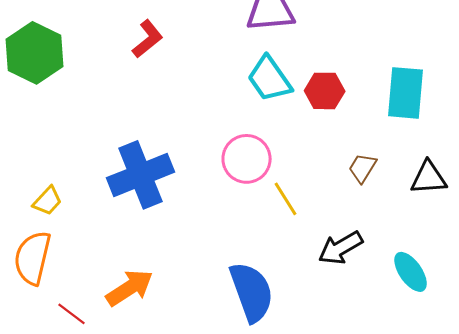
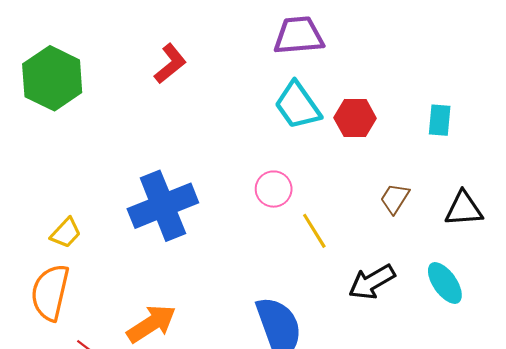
cyan rectangle: (406, 93) -> (440, 120), size x0.6
pink circle: (247, 159) -> (274, 189), size x0.7
cyan ellipse: (411, 272) -> (445, 283), moved

